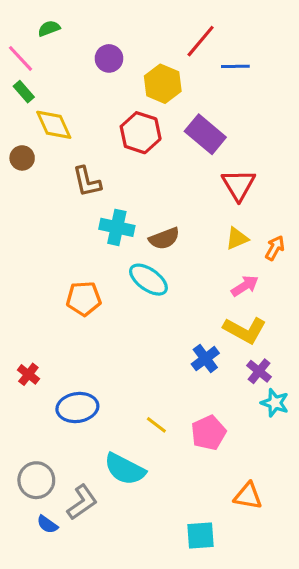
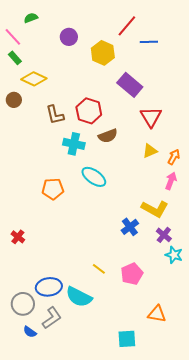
yellow diamond: (54, 125) -> (34, 79), turned -40
red hexagon: (141, 133) -> (89, 111), moved
brown semicircle: (164, 239) -> (108, 136), moved
pink arrow: (245, 286) -> (171, 181), moved, turned -36
blue ellipse: (77, 408) -> (49, 287), moved

